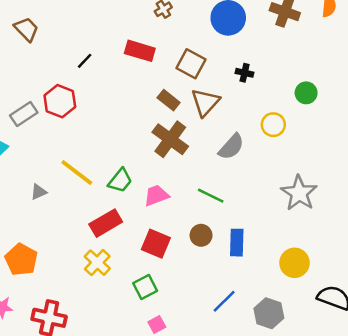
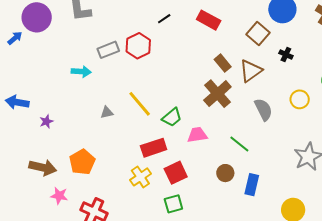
brown square: (191, 64) -> (258, 34), moved
gray semicircle: (231, 147) -> (263, 109), turned -80
red square: (156, 244) -> (176, 173), moved, turned 30

